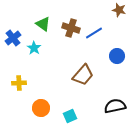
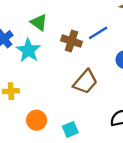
brown cross: (71, 28) -> (71, 41), moved
cyan star: (34, 48) -> (28, 50), size x1.5

